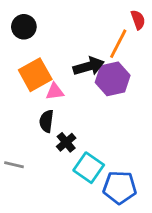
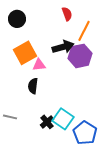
red semicircle: (138, 20) -> (67, 14), moved
black cross: (66, 142) -> (47, 122), moved
blue pentagon: (120, 187) -> (85, 133), turned 30

